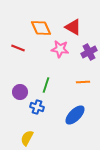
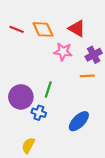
red line: (18, 48) -> (17, 29), moved
orange line: (83, 82) -> (87, 76), moved
purple circle: (20, 92) -> (21, 97), size x1.5

